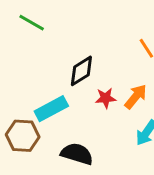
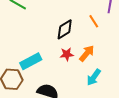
black diamond: (81, 71) -> (65, 29), moved

